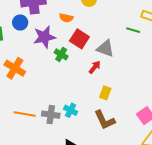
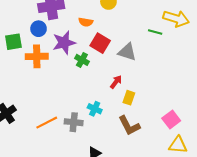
red arrow: (95, 67) -> (116, 82), moved
orange cross: (15, 68) -> (37, 56), moved, turned -30
cyan cross: (71, 110) -> (95, 109), moved
orange line: (25, 114) -> (47, 123), turned -35

